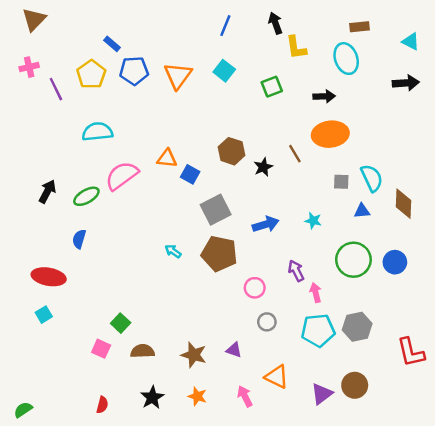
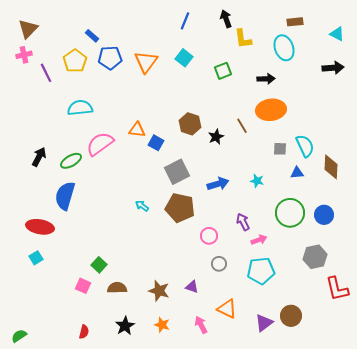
brown triangle: (34, 20) -> (28, 29), moved
blue semicircle: (79, 239) -> (65, 196), size x1.8
pink arrow: (316, 293) -> (259, 240), turned 84
gray hexagon: (357, 327) -> (315, 257), moved

